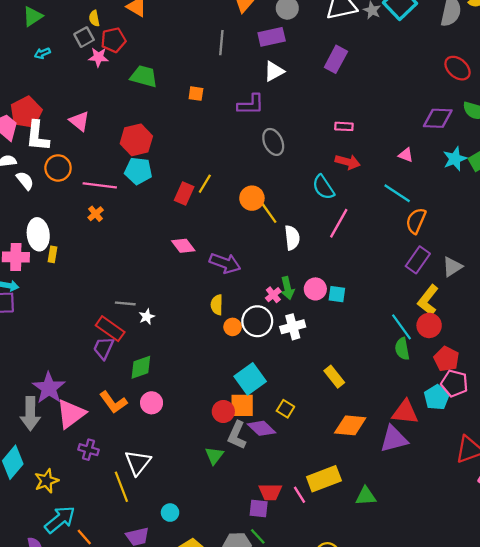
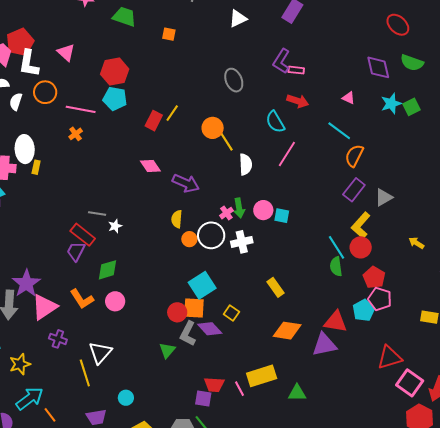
purple L-shape: (251, 105) -> (281, 61), moved, turned 120
purple diamond: (438, 118) -> (378, 67), turned 72
white semicircle: (25, 181) -> (16, 102), turned -126

